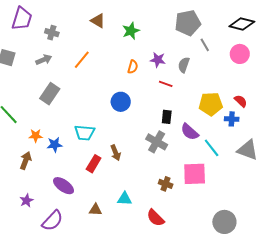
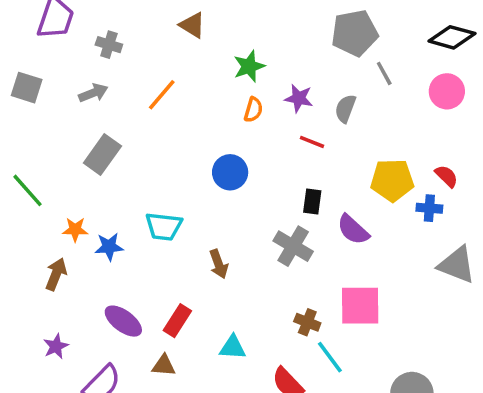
green star: (131, 31) -> (249, 66), moved
cyan line: (212, 148) -> (330, 357), moved
red rectangle: (94, 164) -> (177, 321), moved
brown triangle: (95, 210) -> (164, 365), moved

